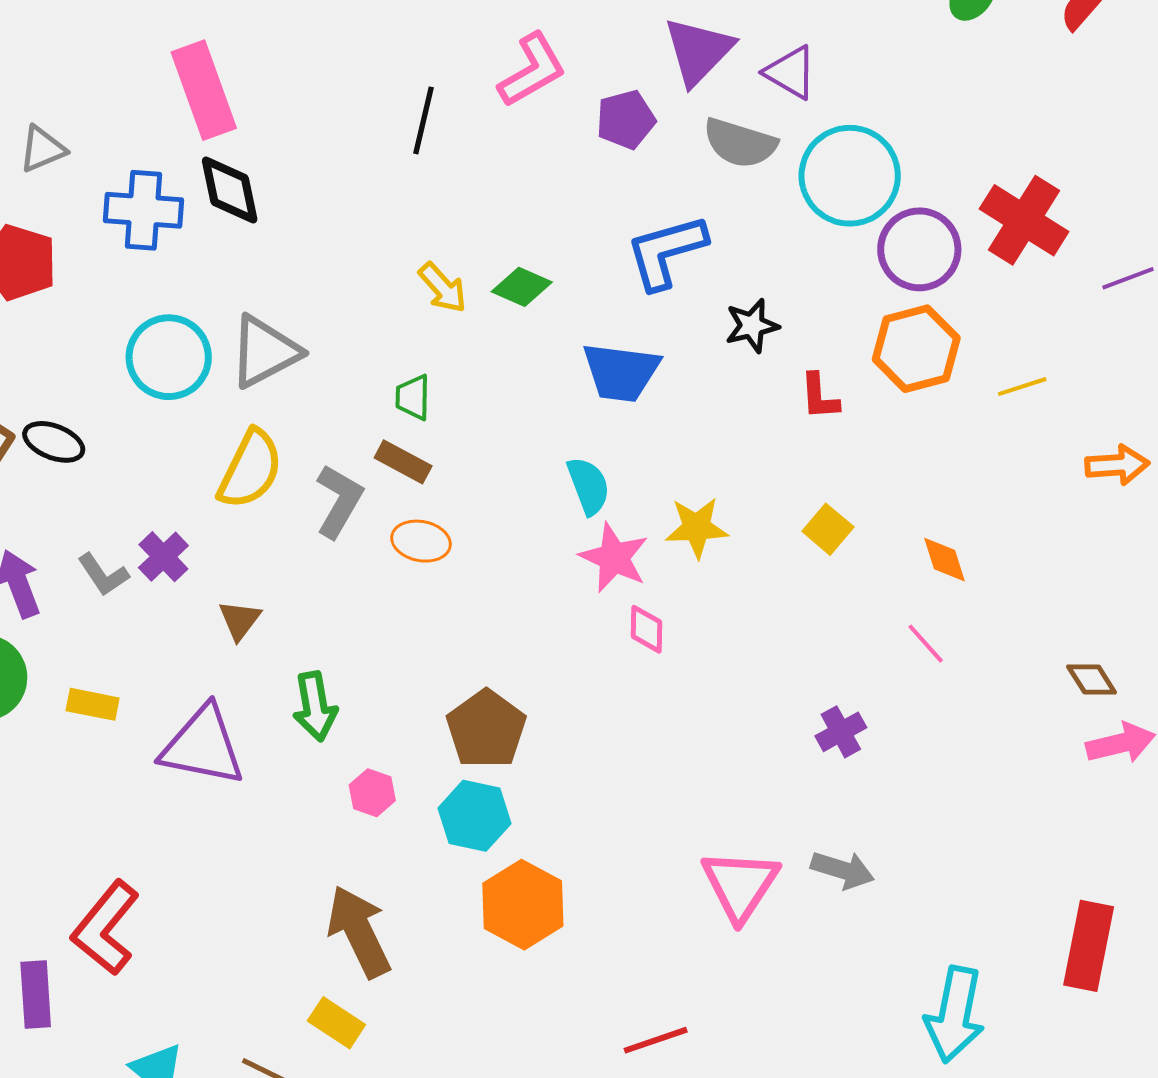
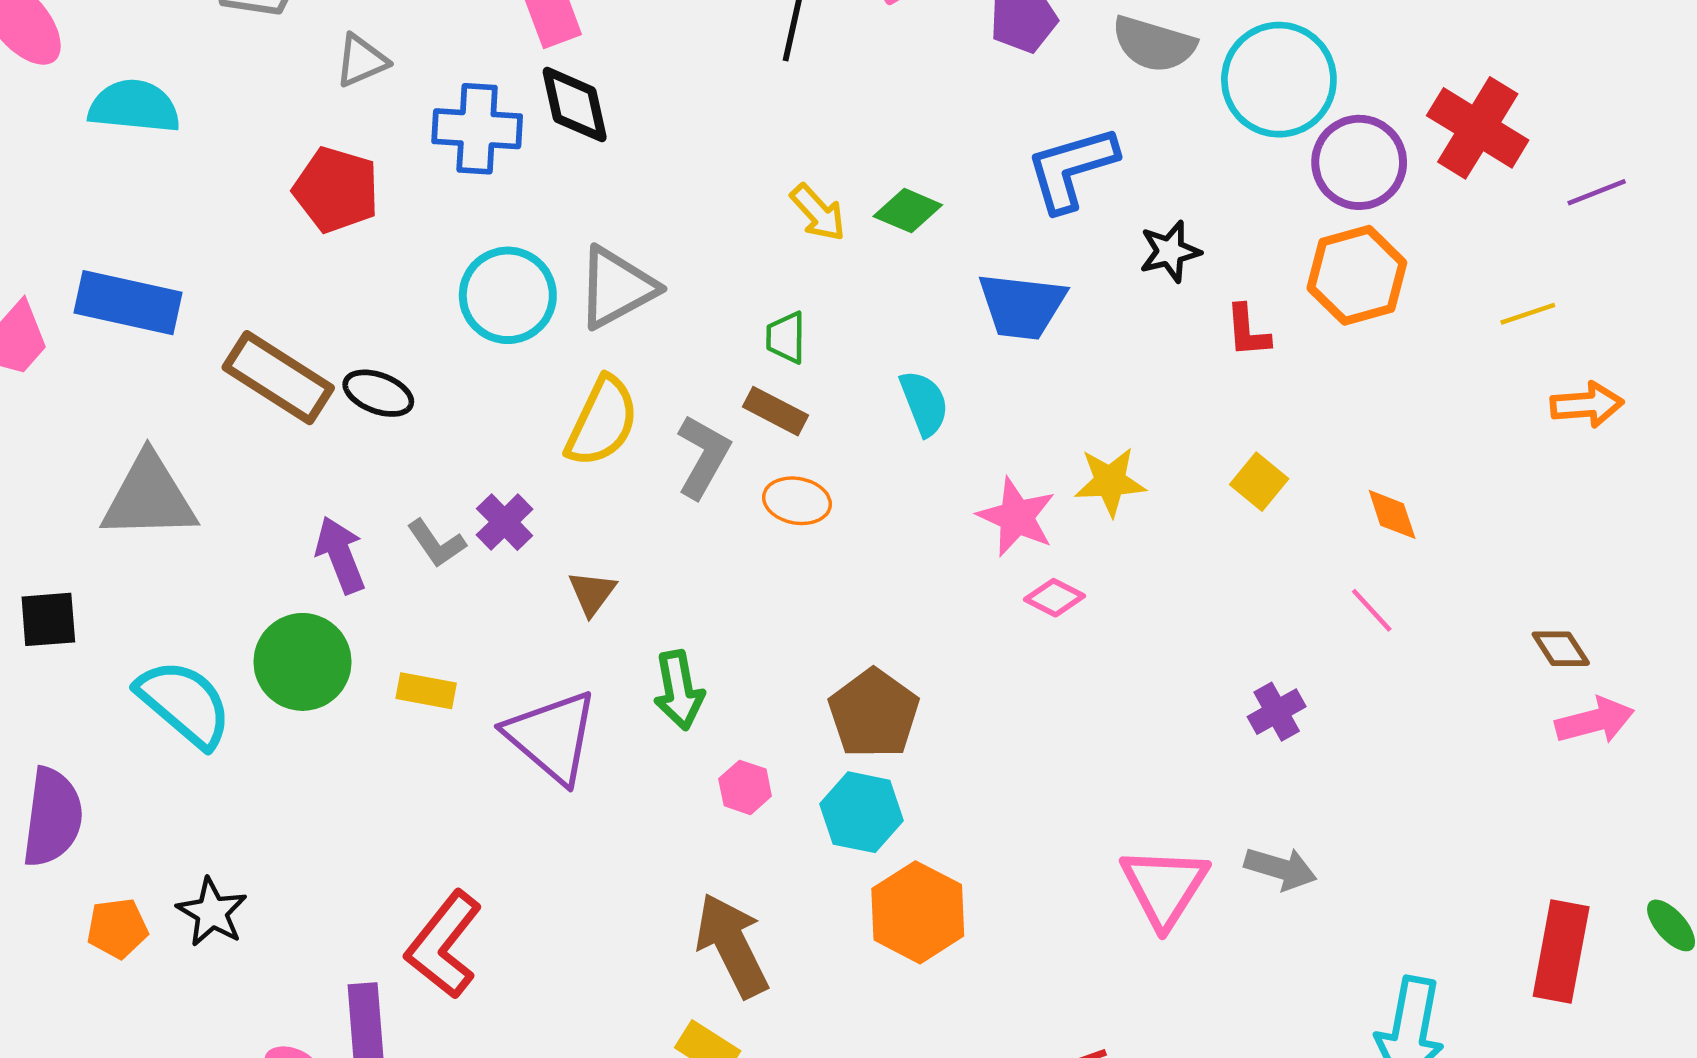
yellow line: (1022, 387) -> (1528, 314), moved
cyan semicircle: (589, 486) -> (924, 403), moved
pink diamond: (647, 629) -> (1054, 598), turned -63
purple triangle: (203, 746) -> (552, 737), turned 30

